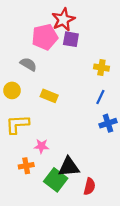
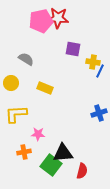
red star: (63, 20) -> (58, 18), turned 30
pink pentagon: (45, 37) -> (41, 21), moved
purple square: (71, 39) -> (73, 49), moved
blue line: (100, 97) -> (100, 71), moved

